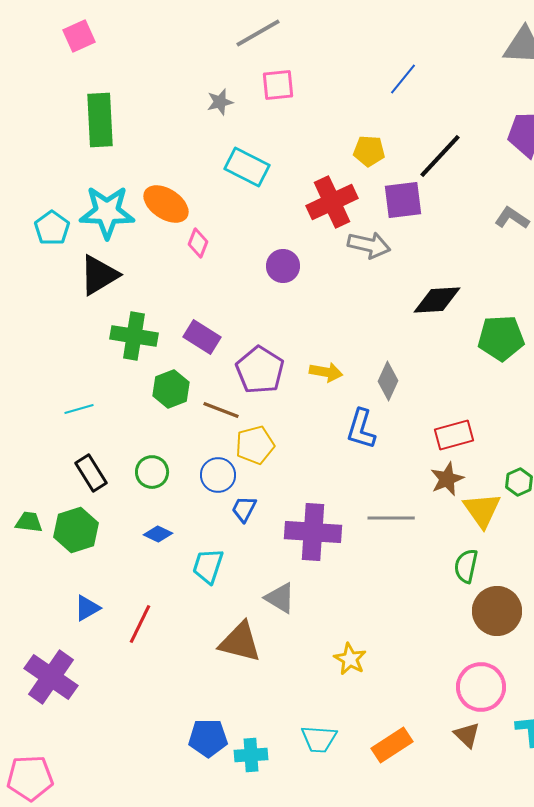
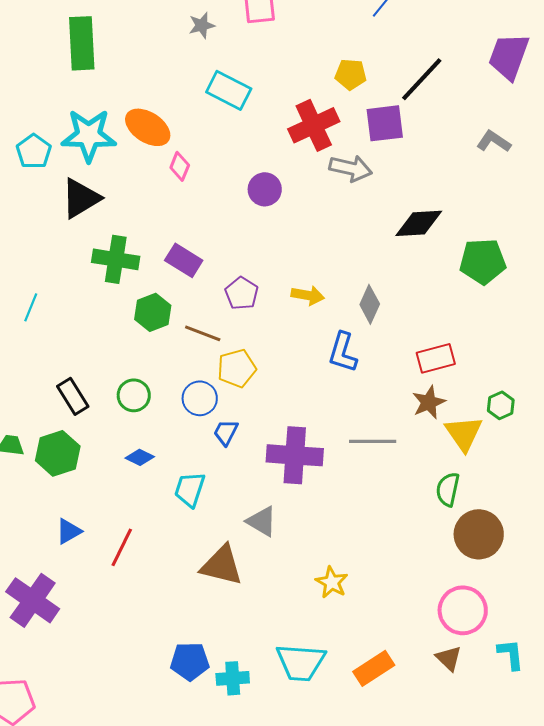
purple pentagon: (260, 370) -> (242, 293), size x0.7
cyan line: (79, 409) -> (31, 307), moved, turned -52
cyan trapezoid: (319, 739) -> (301, 662), size x1.4

